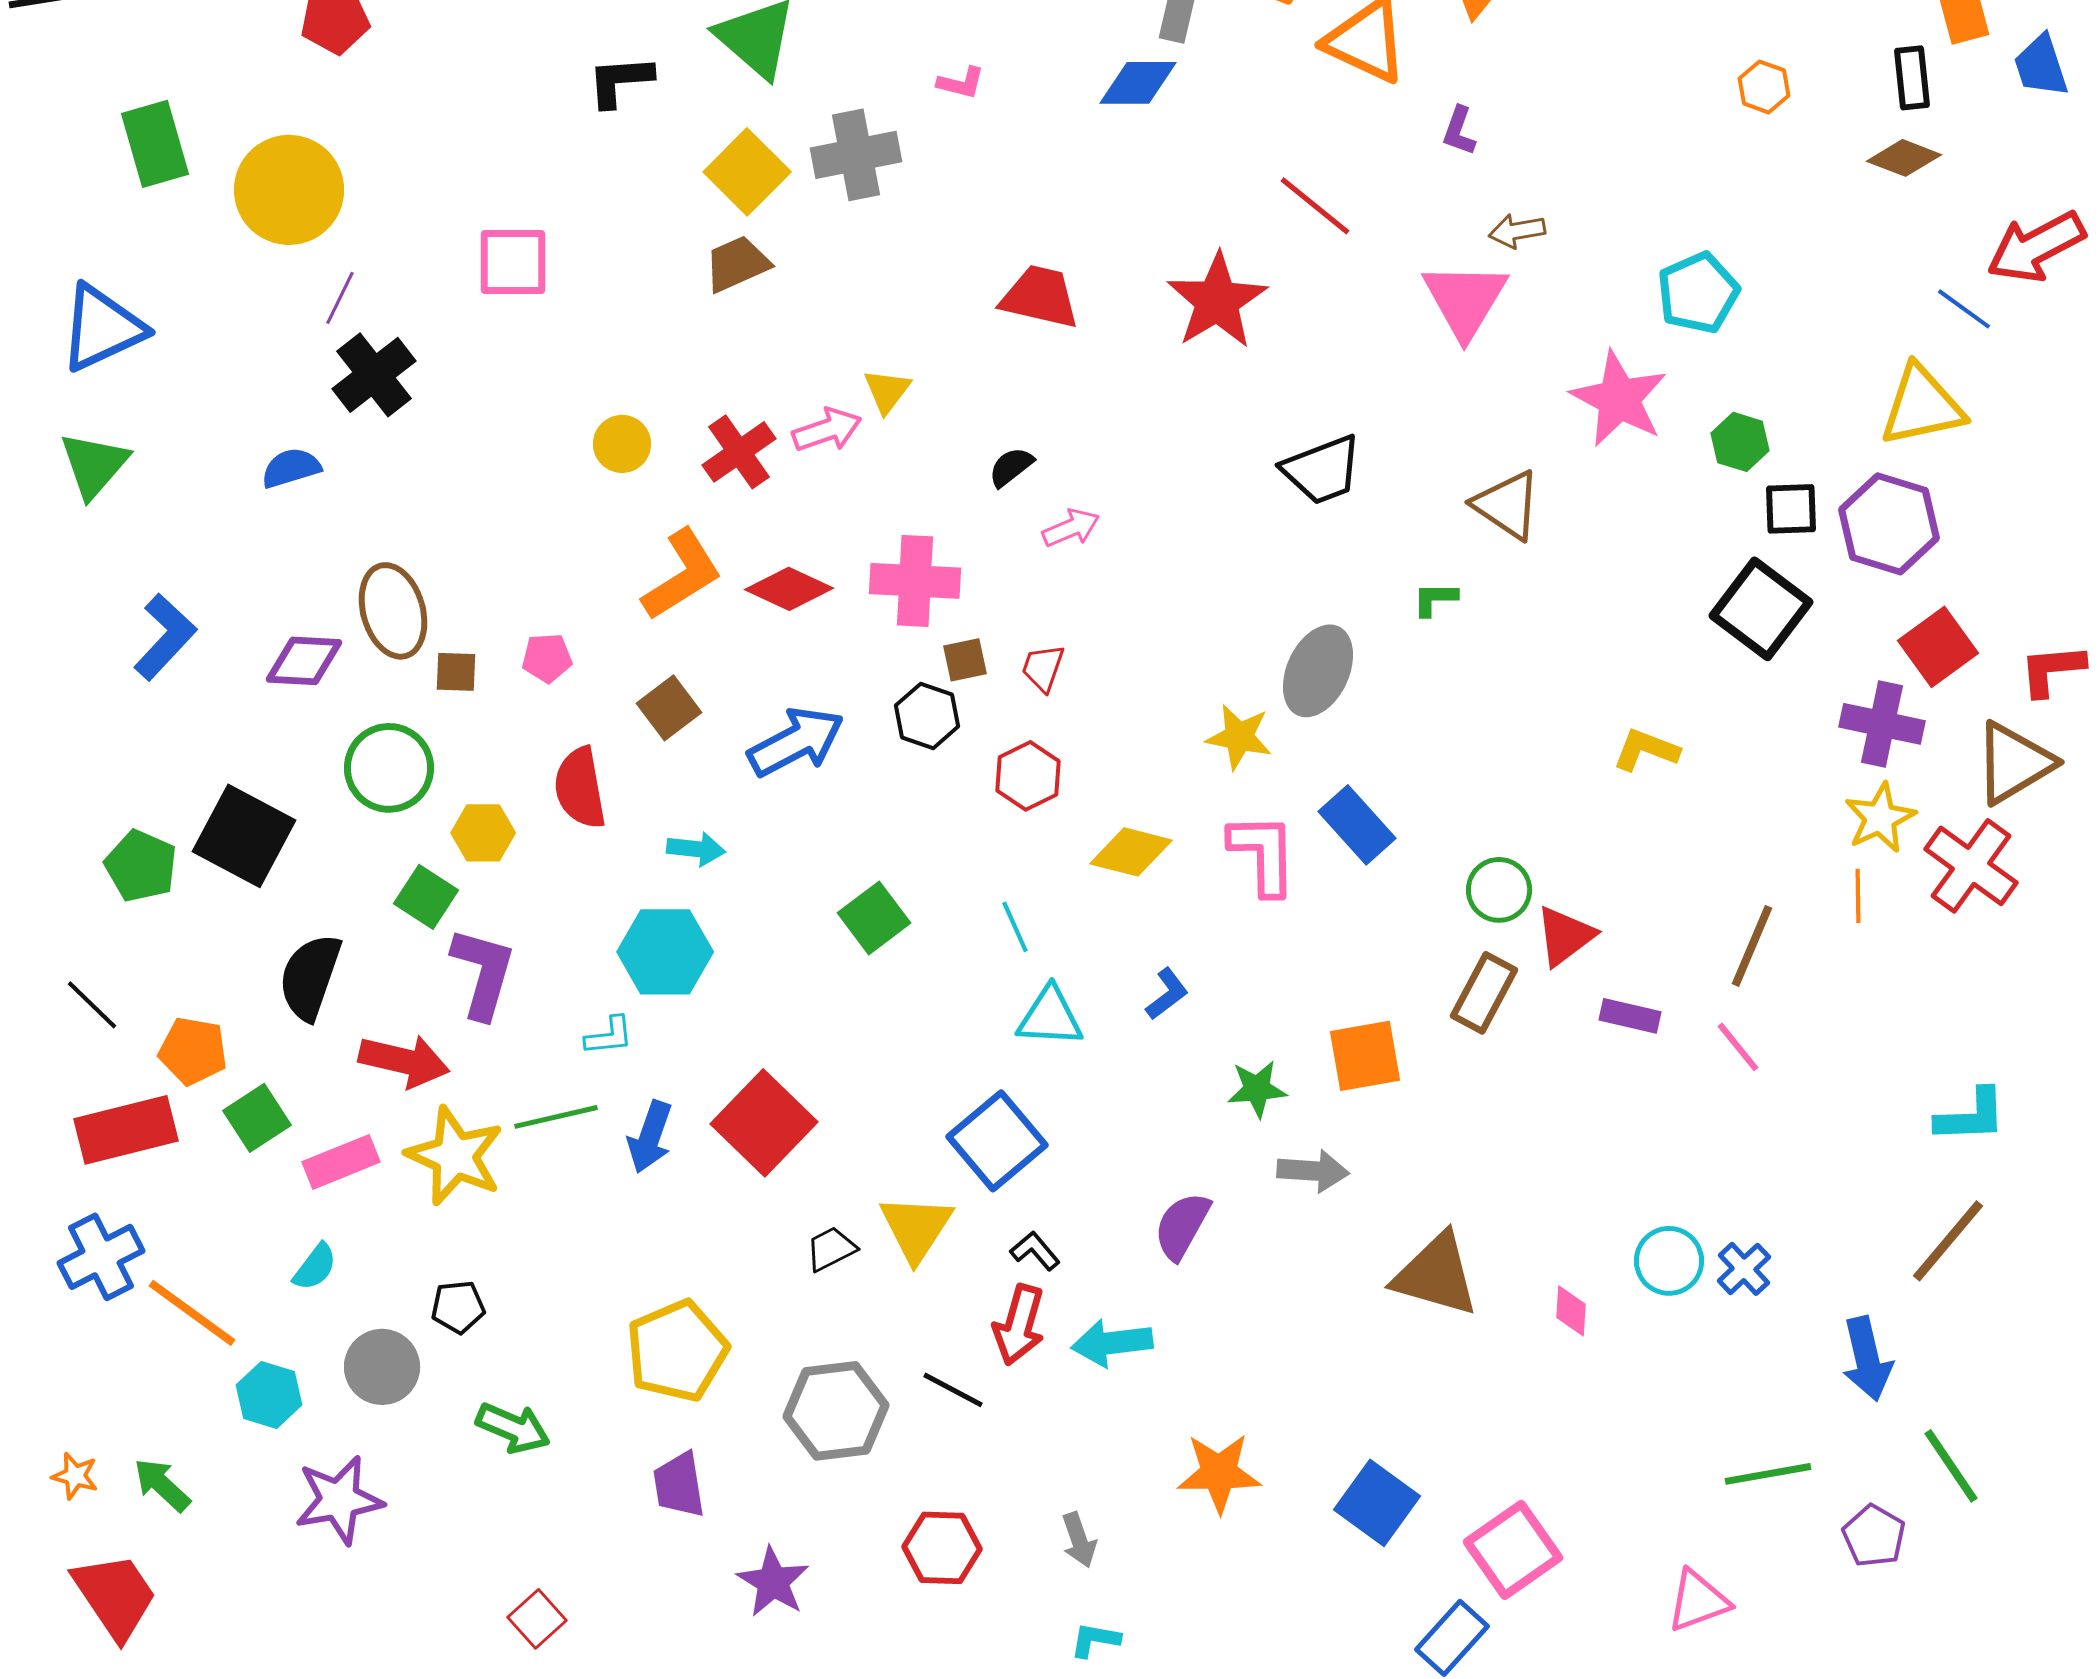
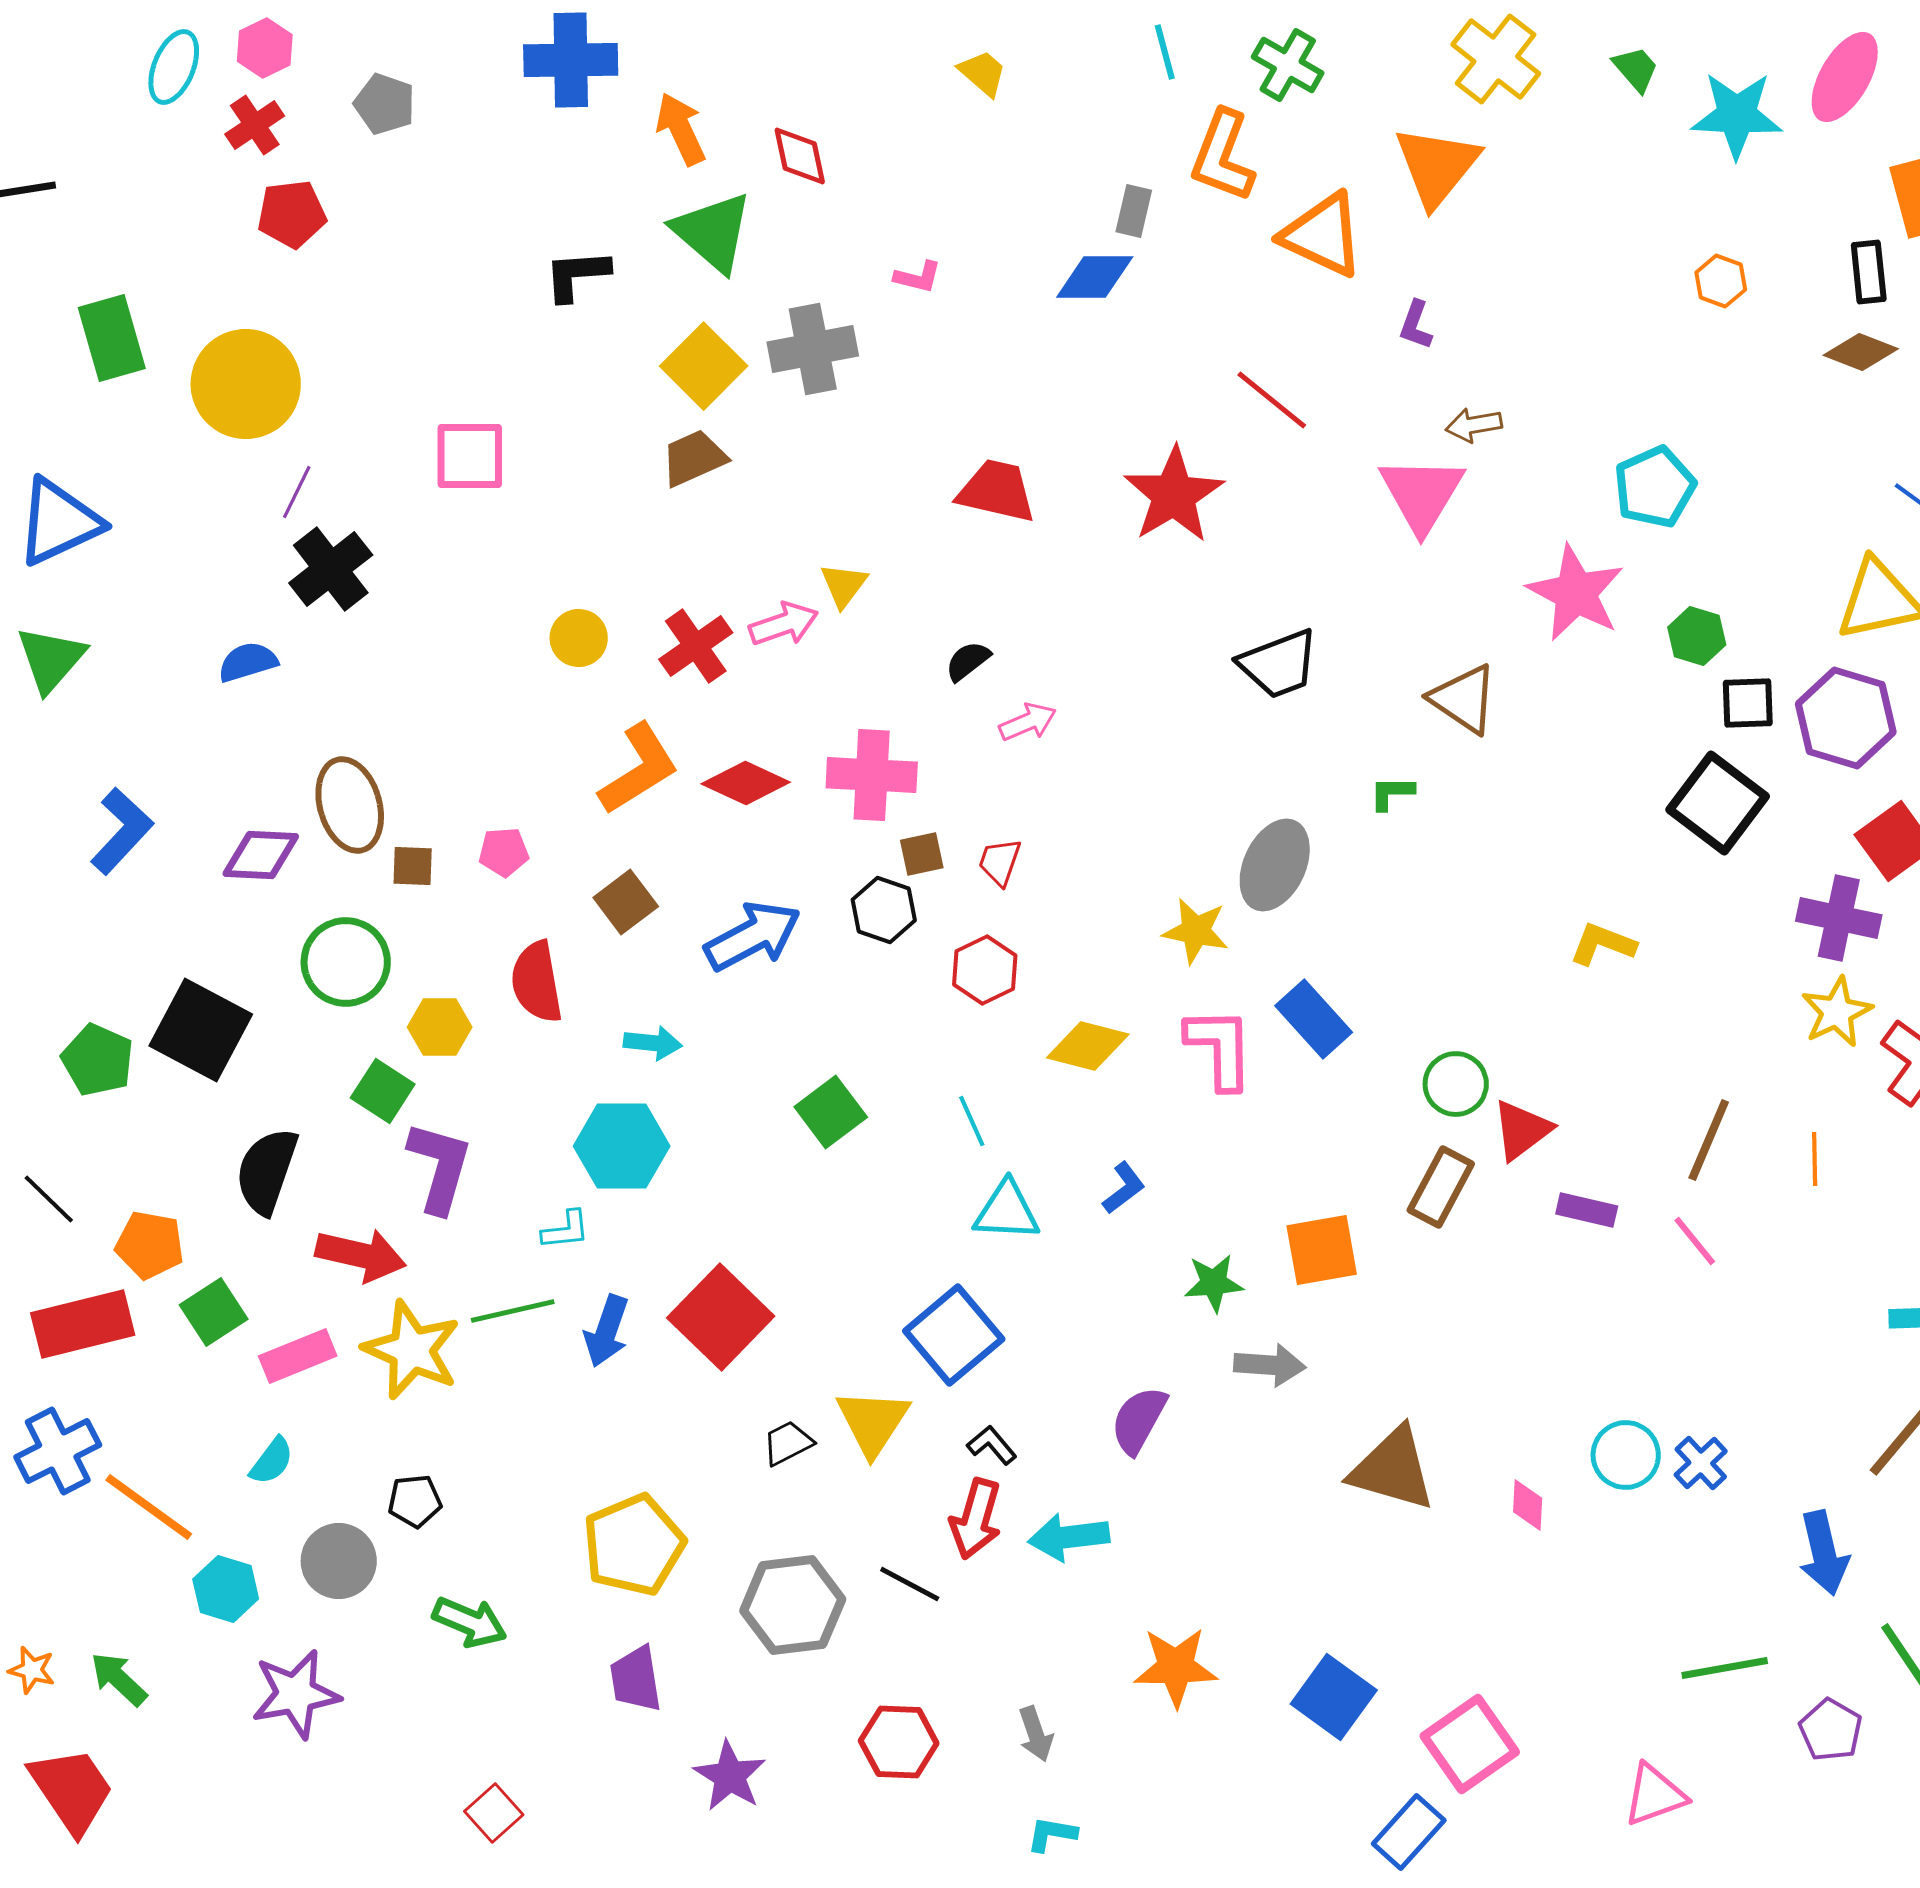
orange line: (1858, 896) -> (1815, 1159), moved

